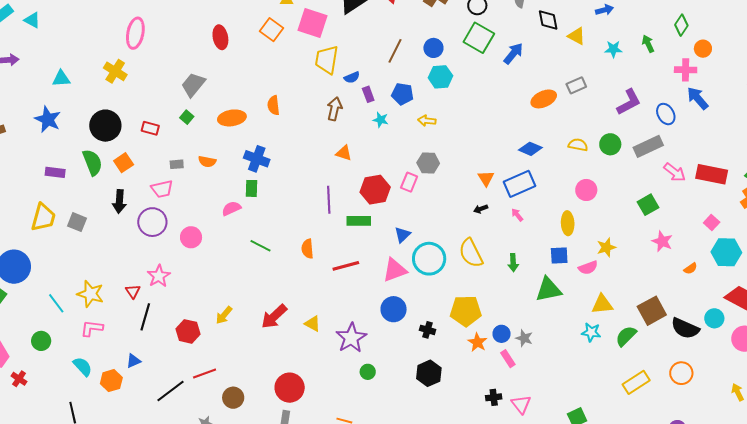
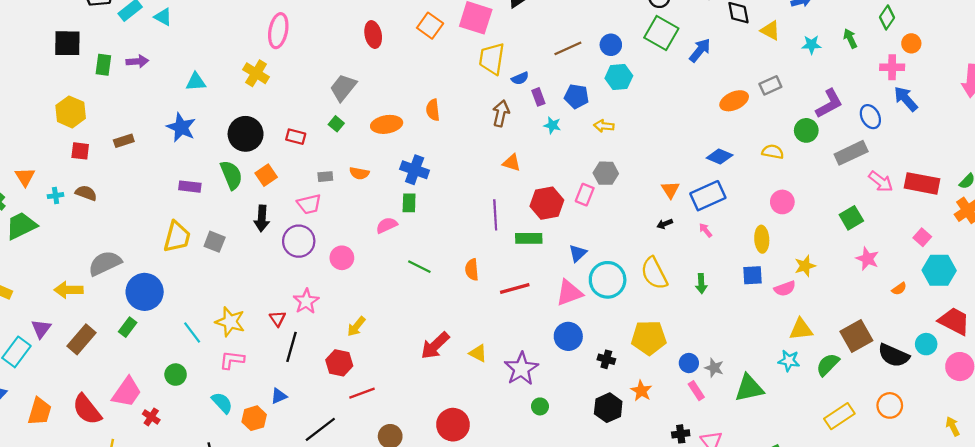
brown line: (395, 51) -> (568, 48), turned 40
green circle: (610, 144) -> (806, 130), moved
green triangle: (548, 290) -> (749, 388), moved
yellow arrow: (224, 315) -> (356, 326), moved
orange star: (477, 342) -> (641, 391), moved
red line: (205, 373) -> (362, 393), moved

